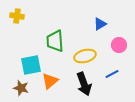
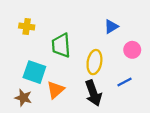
yellow cross: (17, 16) -> (27, 26), moved
yellow ellipse: (85, 56) -> (94, 62), turned -65
cyan square: (31, 65) -> (34, 72), turned 30

